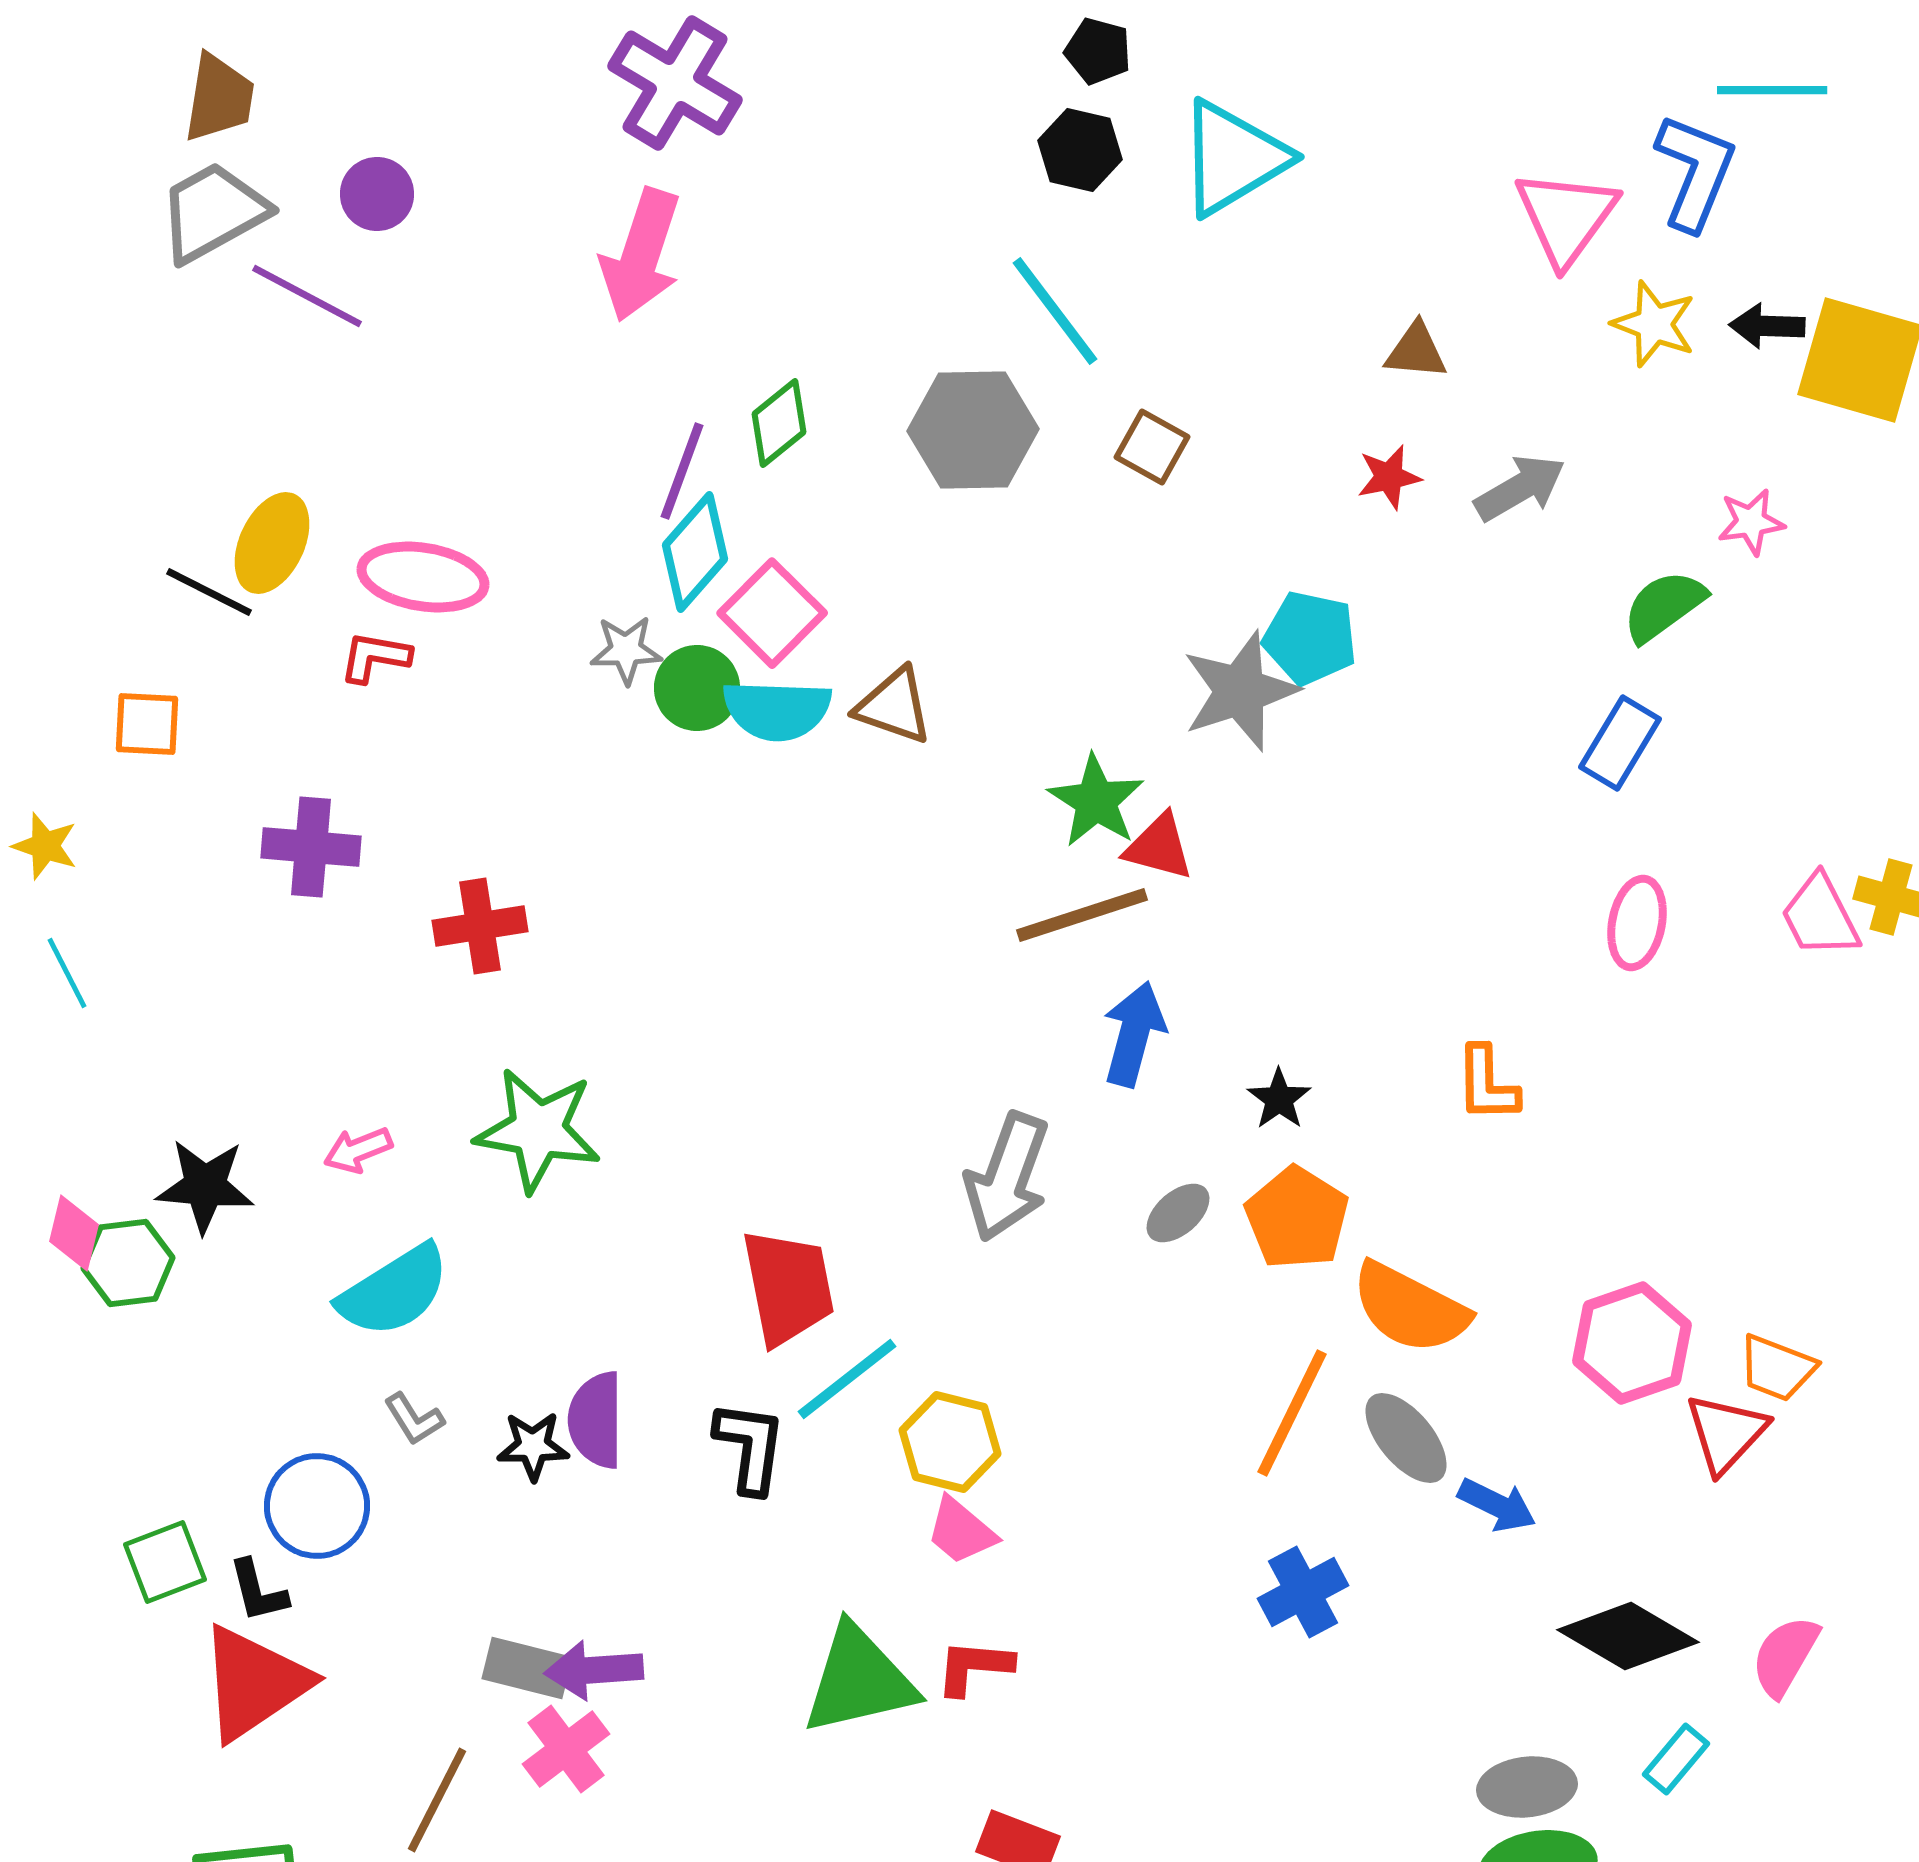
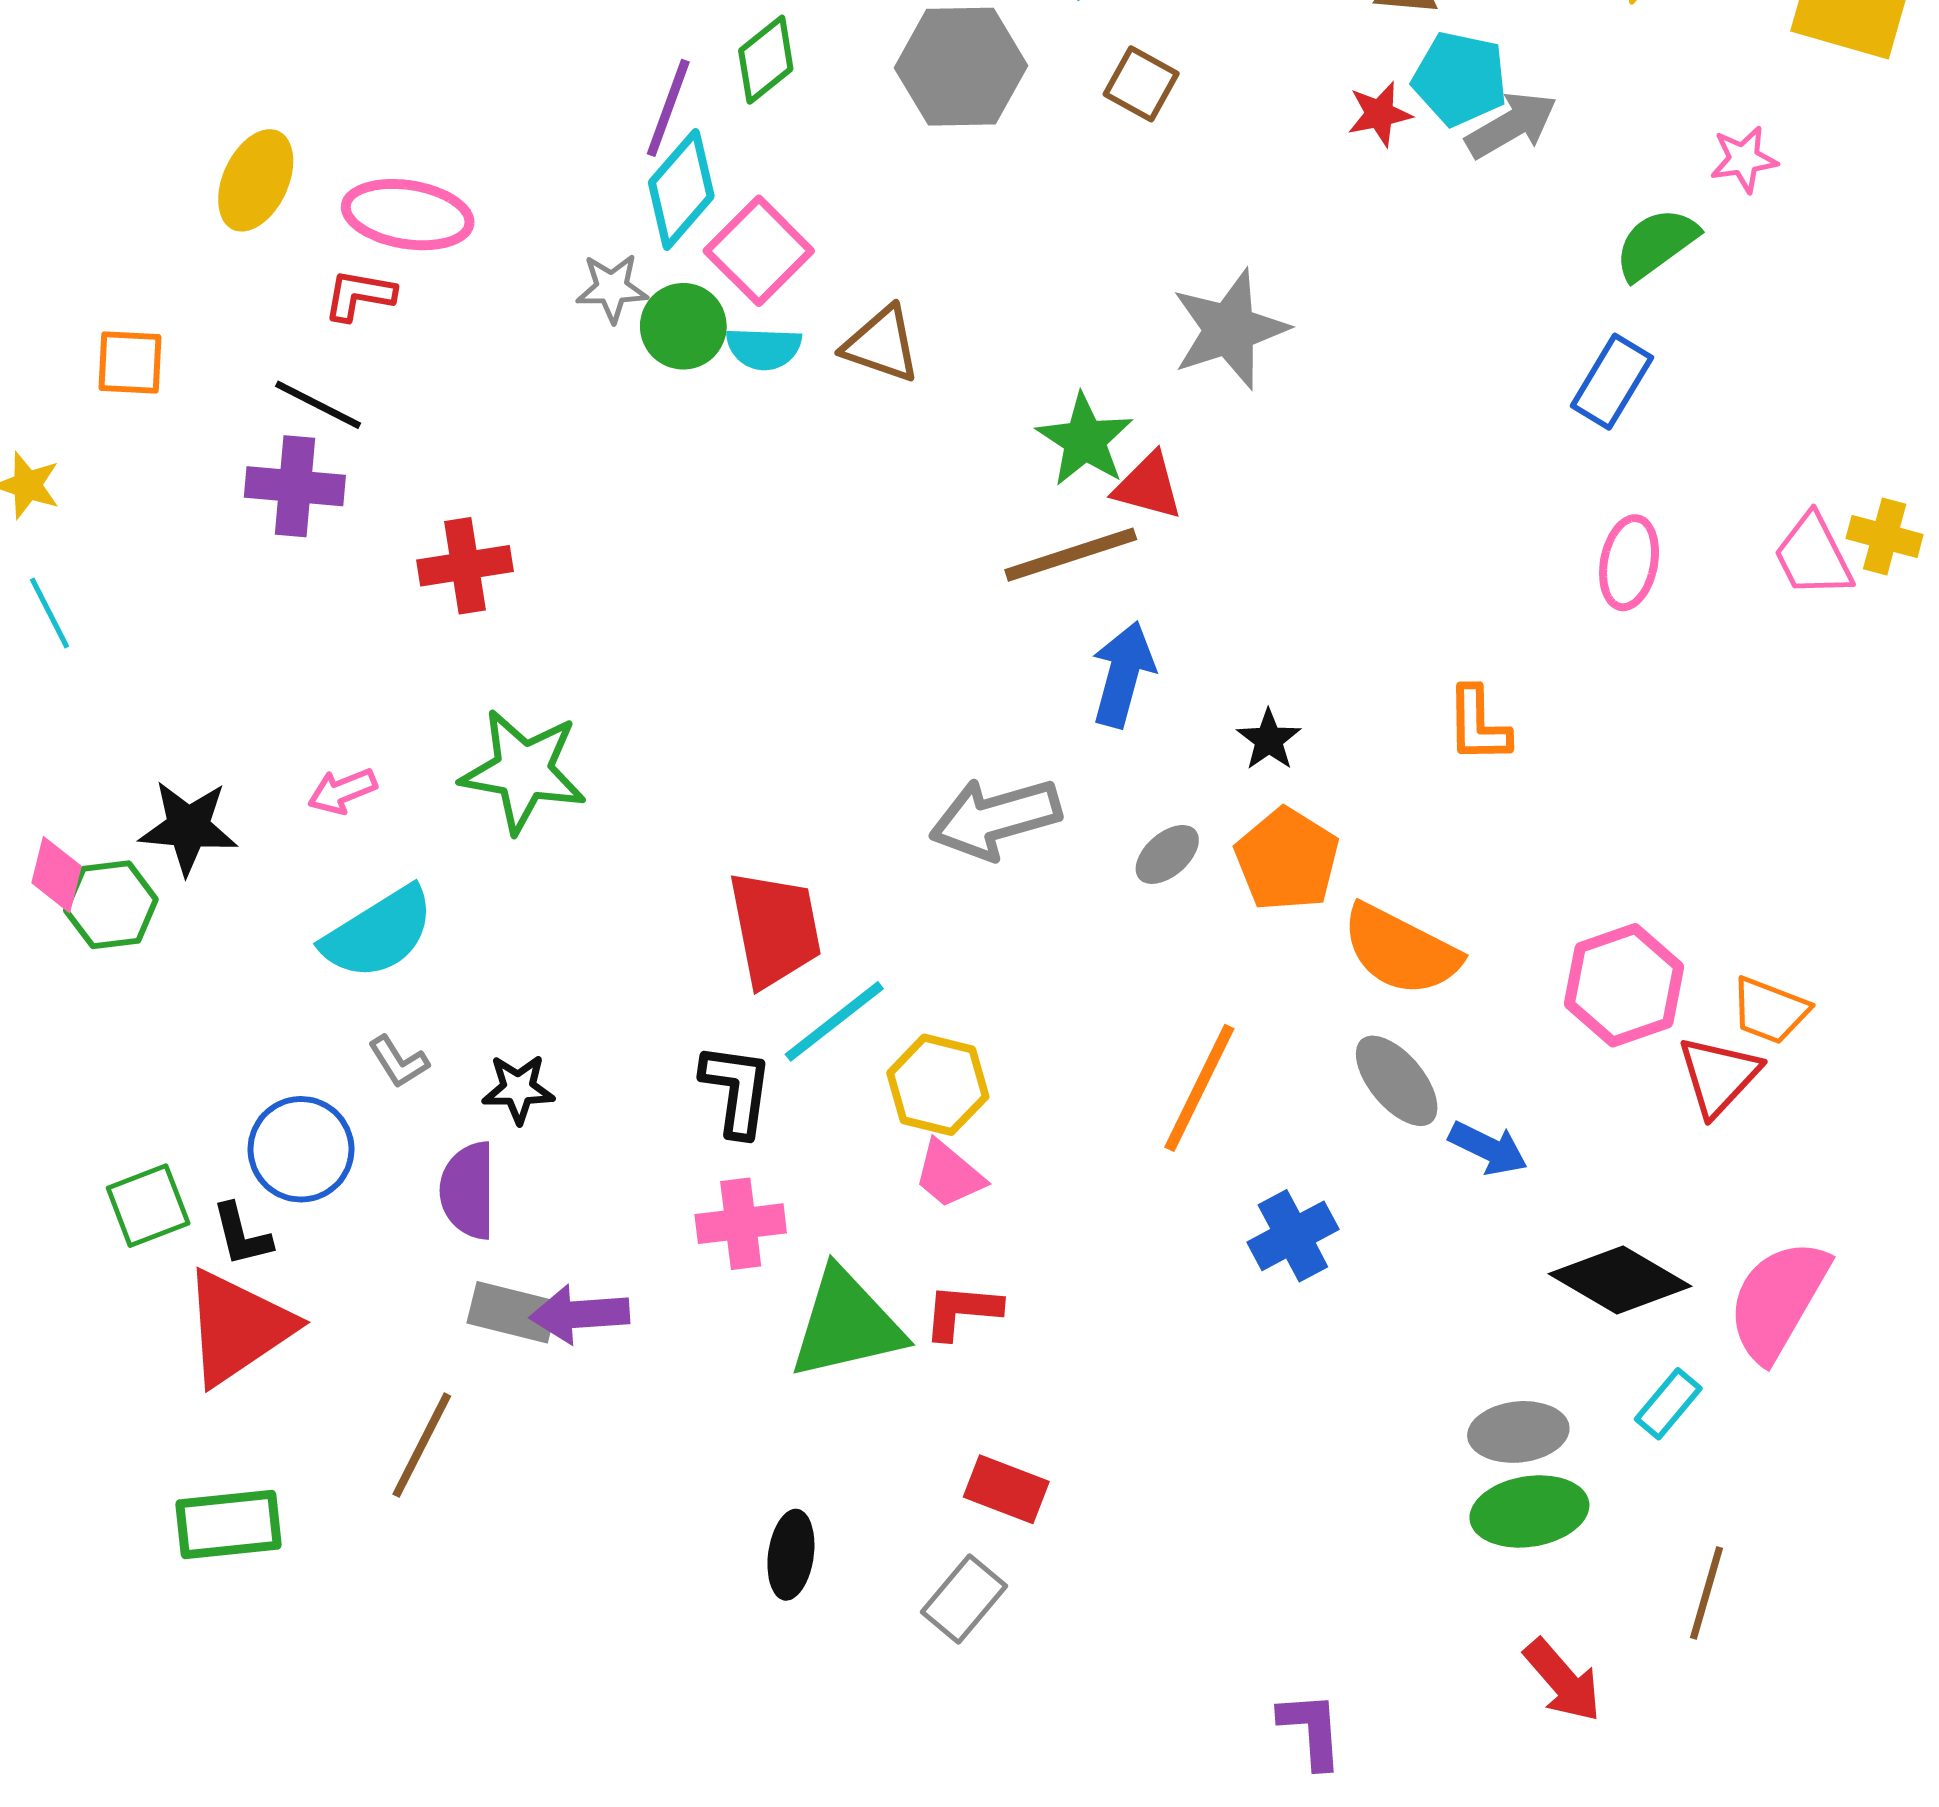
black line: (209, 592) -> (318, 405), moved
cyan pentagon: (1310, 638) -> (1460, 79), moved
cyan semicircle: (777, 710) -> (764, 348), size x0.7
gray arrow: (1007, 1177) -> (995, 818), turned 54
orange line: (1292, 1413) -> (1199, 1088), moved
purple semicircle: (596, 1420) -> (468, 1191), moved
pink semicircle: (1785, 1656) -> (1778, 1300), size x1.5
pink cross: (566, 1749) -> (741, 1224), moved, turned 30

